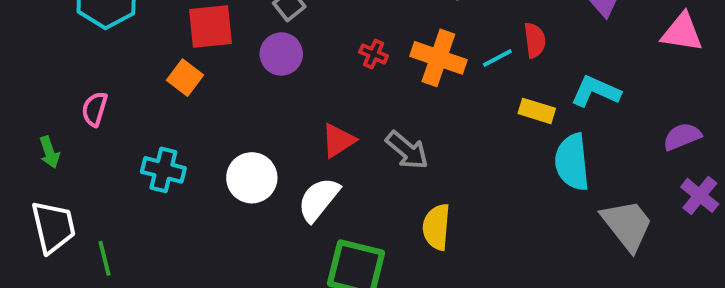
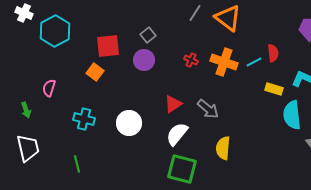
white semicircle: (319, 199) -> (177, 134), moved
green line: (104, 258) -> (77, 164), moved

